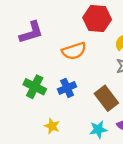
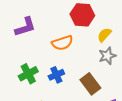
green cross: (35, 87) -> (28, 74), turned 36

